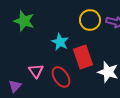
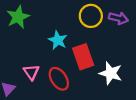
green star: (24, 21) -> (18, 17), turned 30

